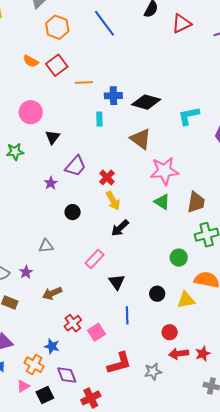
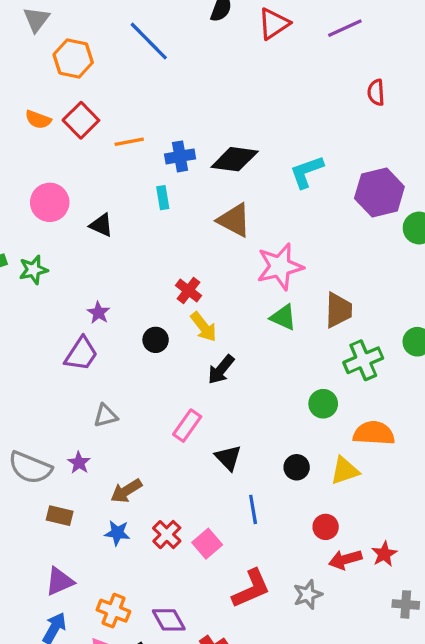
black triangle: (53, 137) -> (101, 225), moved, turned -35
purple trapezoid: (75, 166) -> (81, 354), moved
black circle: (73, 212) -> (156, 340), moved
blue star: (52, 346) -> (117, 533), moved

